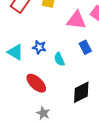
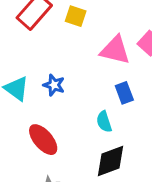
cyan semicircle: (59, 59) -> (104, 122), moved

